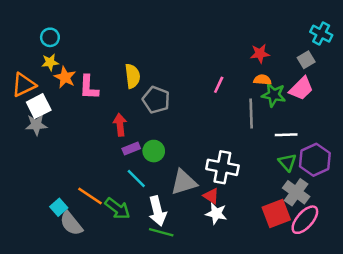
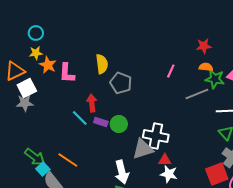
gray line: (251, 114) -> (197, 94), turned 70
purple rectangle: (131, 149) -> (101, 122), turned 40
white cross: (222, 167) -> (156, 136), moved
cyan line: (136, 179) -> (80, 118), moved
red triangle: (211, 196) -> (165, 160), turned -32
green arrow: (117, 208) -> (35, 157), moved

